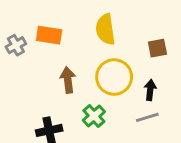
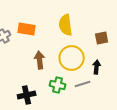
green cross: (94, 116) -> (58, 85), turned -35
gray line: (147, 117) -> (83, 84), moved

